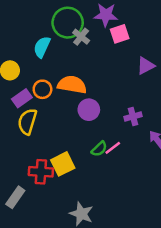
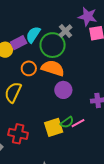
green circle: (68, 23) -> (53, 45), moved
purple rectangle: (22, 98) -> (19, 43), moved
yellow square: (63, 164) -> (54, 127), moved

